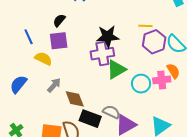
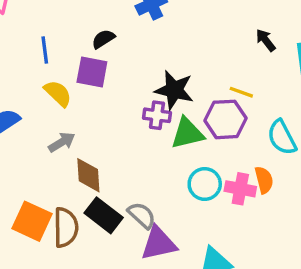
purple hexagon: (154, 42) -> (226, 119), moved
purple cross: (102, 54) -> (157, 115), size x0.7
green triangle: (116, 69) -> (187, 133), moved

